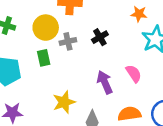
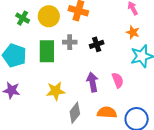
yellow circle: (46, 28) -> (49, 16), moved
green rectangle: (44, 58) -> (47, 51), size x1.6

